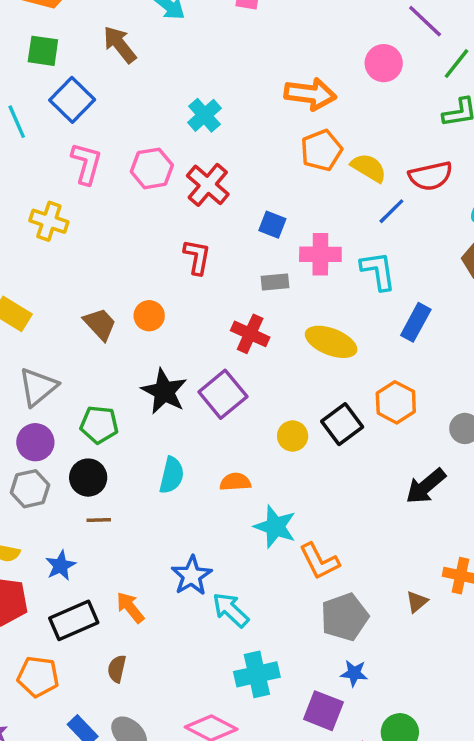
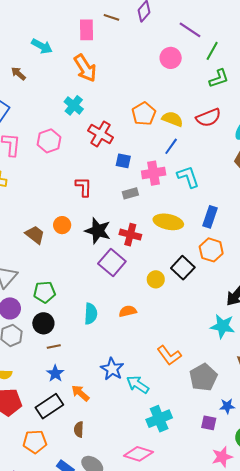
brown arrow: (120, 45) -> (18, 74), size x0.7
orange arrow: (310, 94) -> (85, 68), moved, turned 60
red cross: (208, 185) -> (101, 134), moved
blue line: (391, 211) -> (171, 146), moved
blue rectangle: (416, 322) -> (210, 217), moved
red cross: (250, 334) -> (130, 235), moved
black star: (164, 391) -> (98, 231), moved
cyan star: (275, 527) -> (223, 326), moved
orange L-shape: (319, 561) -> (169, 355), moved
blue star: (61, 566) -> (55, 373), moved
blue star: (354, 673) -> (227, 406), moved
purple square: (323, 711) -> (209, 423), moved, size x0.7

